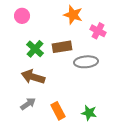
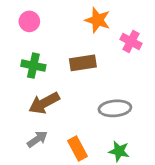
green cross: (35, 49) -> (33, 66), moved, turned -30
gray ellipse: (86, 62) -> (115, 108), moved
brown arrow: (33, 77) -> (44, 103), turned -45

